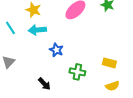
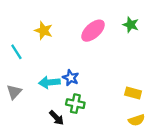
cyan arrow: (37, 30) -> (49, 82), moved
green cross: (77, 72) -> (75, 104), moved

